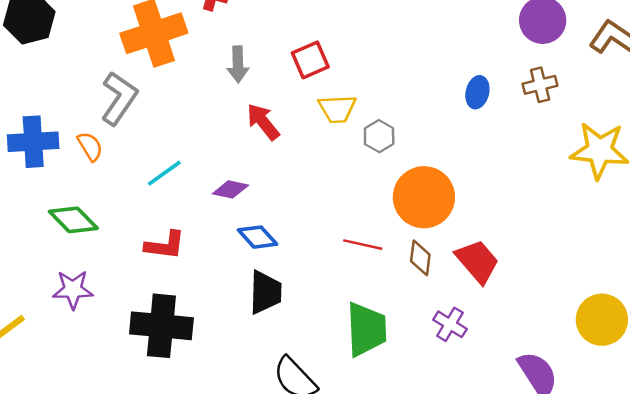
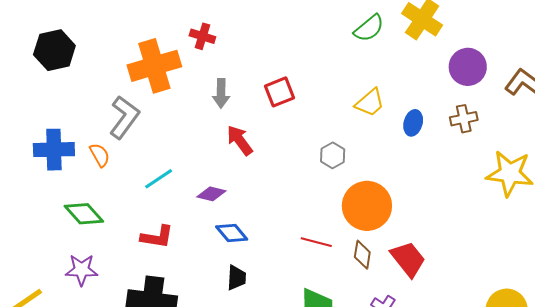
yellow trapezoid: (337, 109) -> (370, 103), moved, turned -40
black trapezoid: (265, 292) -> (236, 278), size x0.7

